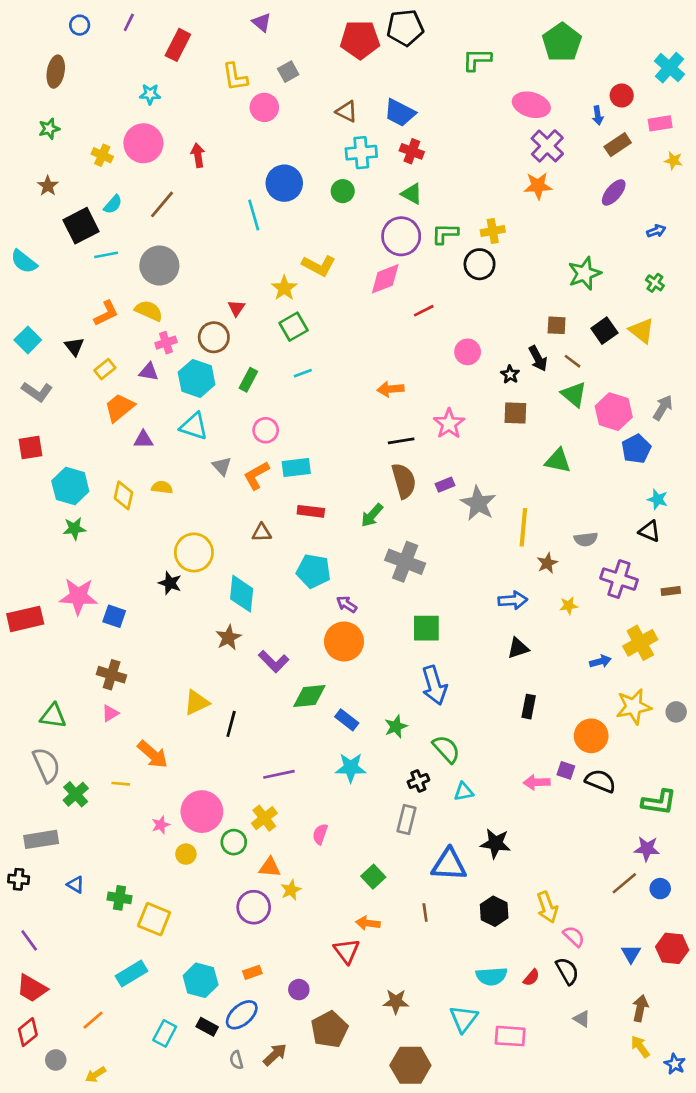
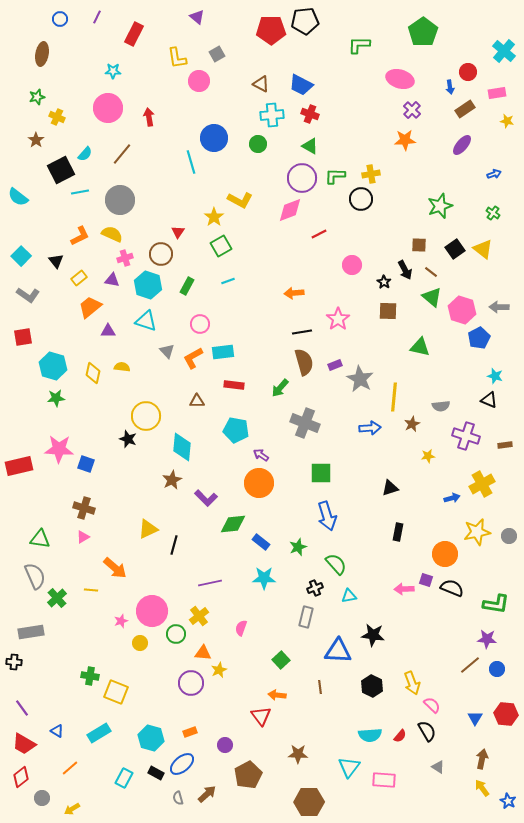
purple cross: (547, 146) -> (412, 110), size x0.7
yellow cross: (102, 155) -> (57, 117), moved
gray arrow: (663, 408) -> (499, 307), turned -120
blue arrow: (513, 600) -> (370, 428), moved
blue triangle: (76, 885) -> (57, 731), moved

